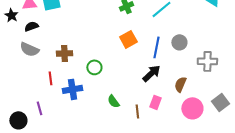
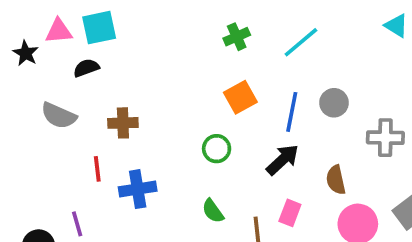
black semicircle: (31, 26) -> (86, 68), moved
green circle: (94, 67) -> (217, 149), moved
brown semicircle: (180, 84) -> (336, 180), turned -35

